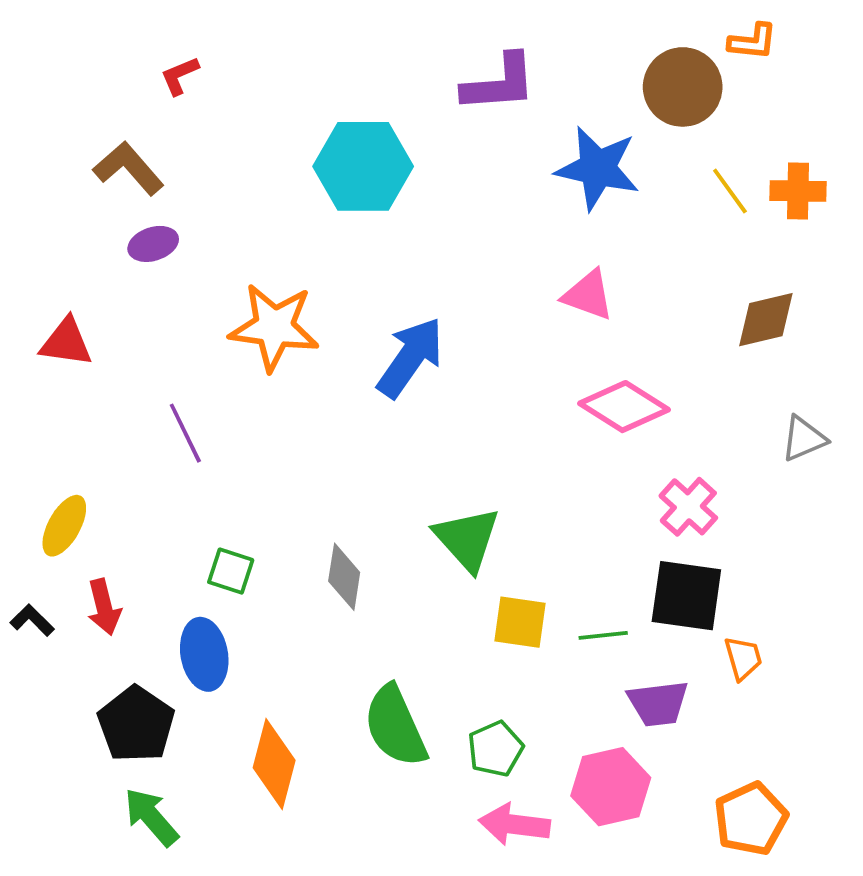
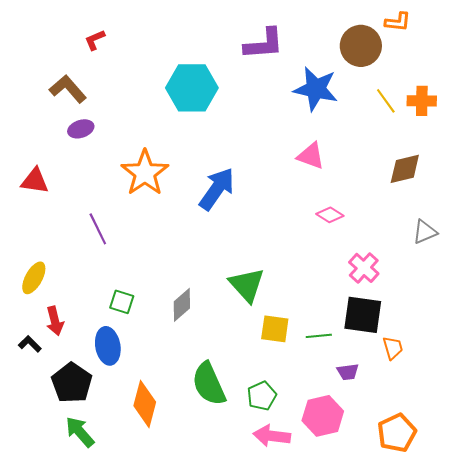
orange star: (274, 327) -> (145, 173), turned 30
pink diamond: (624, 407) -> (330, 215), size x0.6
gray diamond: (344, 577) -> (182, 305), turned 40
black L-shape: (32, 620) -> (30, 344), moved
purple trapezoid: (658, 703) -> (348, 372), size x0.7

